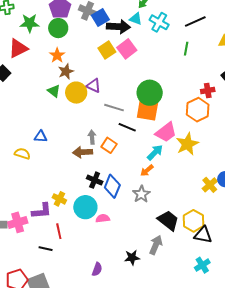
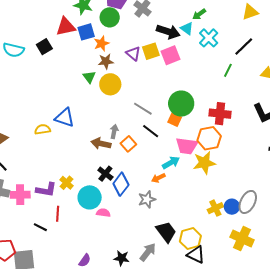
blue square: (100, 18) -> (86, 32), moved
black line: (195, 21) -> (244, 46), turned -35
purple triangle: (94, 86) -> (133, 53), moved
red cross: (208, 91) -> (220, 114), moved, size x1.5
orange square: (147, 110) -> (175, 120), size x0.6
orange hexagon: (198, 110) -> (209, 138), moved
pink trapezoid: (166, 132) -> (187, 146), turned 30
blue triangle: (41, 137) -> (65, 118), size x1.5
yellow semicircle: (22, 154) -> (43, 129), turned -42

